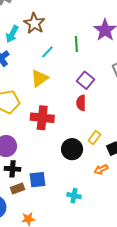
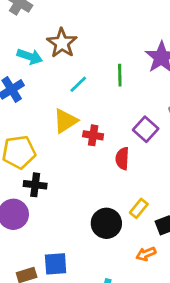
cyan arrow: (12, 34) -> (30, 57), turned -102
purple square: (86, 80) -> (146, 129), moved
red cross: (42, 118) -> (93, 135), moved, size x0.6
black cross: (13, 169) -> (35, 185), moved

